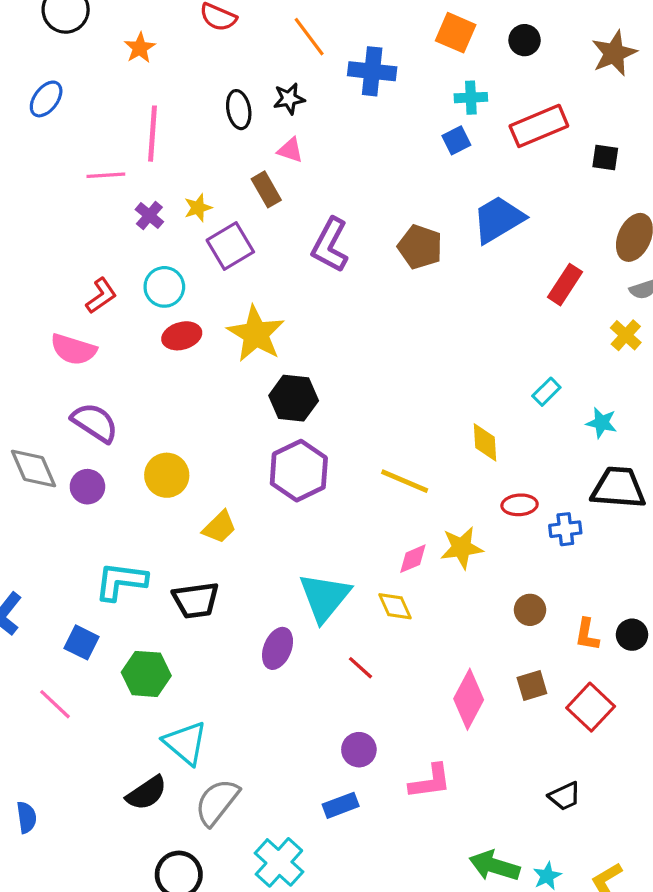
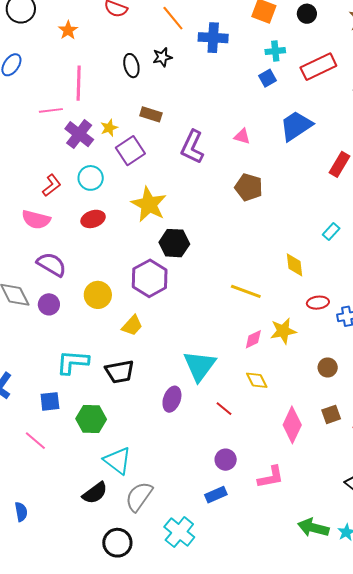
pink triangle: (290, 150) -> (242, 136), moved
brown rectangle: (266, 189) -> (151, 114), turned -40
purple cross: (149, 216) -> (79, 134), size x1.6
brown pentagon: (420, 247) -> (249, 187), moved
red ellipse: (182, 336) -> (93, 219), moved
purple hexagon: (299, 471) -> (150, 278), moved
yellow diamond: (395, 606) -> (257, 380), moved
blue square: (81, 642) -> (50, 401), turned -30

